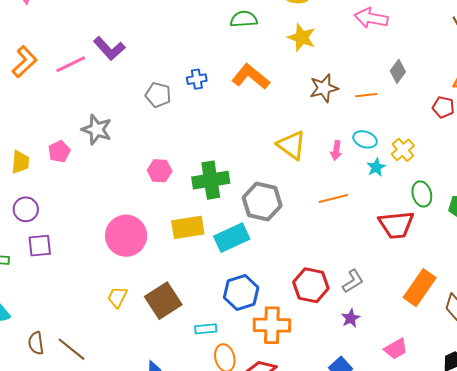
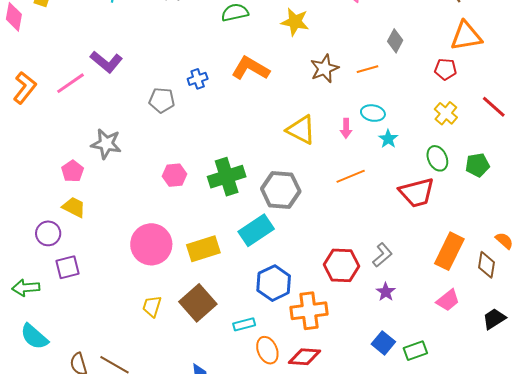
yellow cross: (403, 150) -> (446, 113), moved
yellow trapezoid: (20, 162) -> (74, 207), moved, turned -60
yellow rectangle: (188, 227) -> (203, 249), moved
pink trapezoid: (396, 349) -> (448, 300), moved

